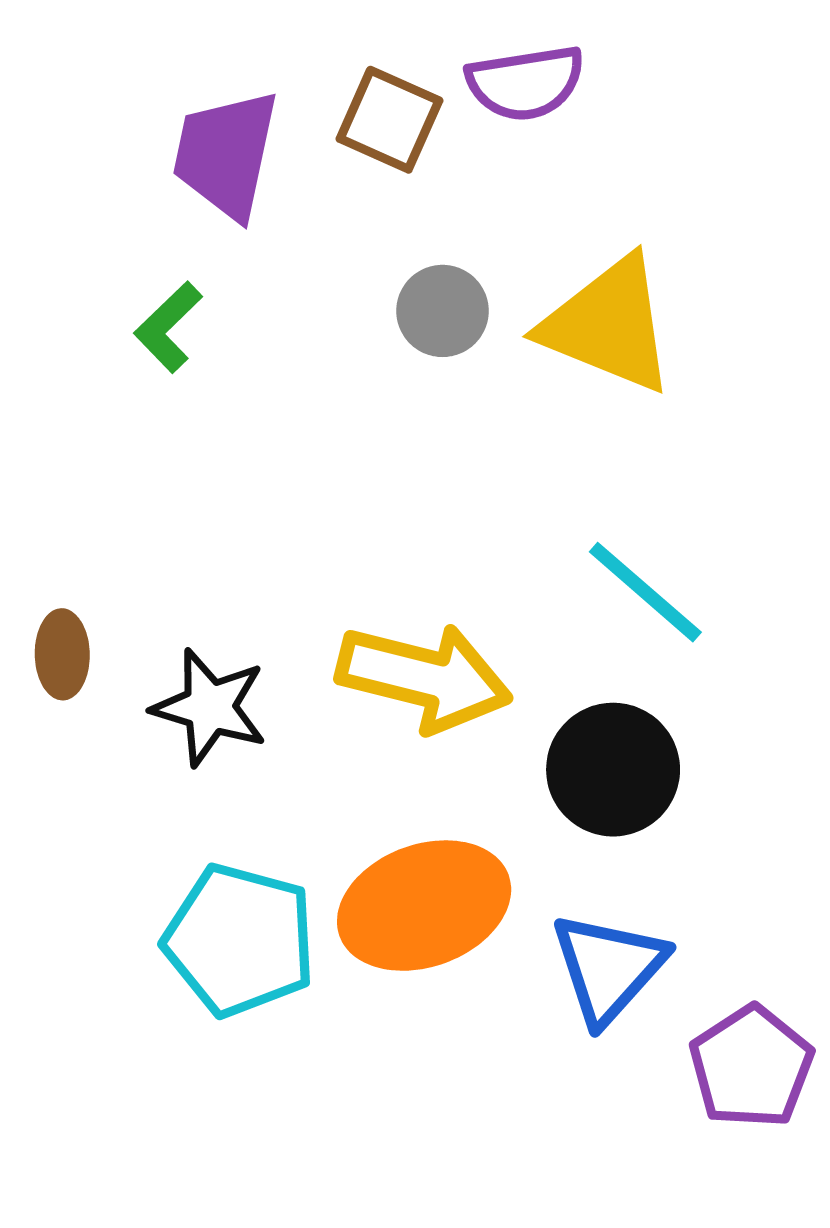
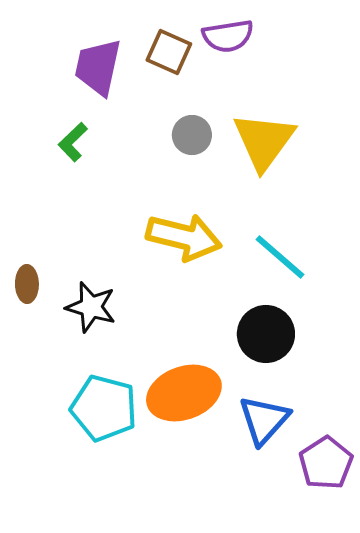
yellow triangle: (608, 325) -> (264, 141), turned 44
yellow arrow: (424, 677) -> (184, 237), moved

